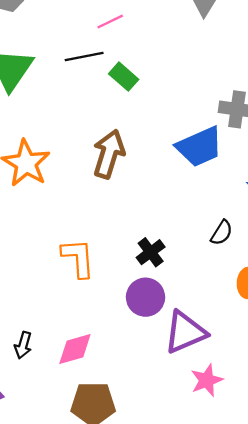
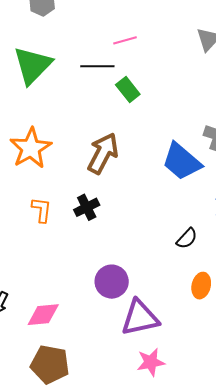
blue trapezoid: (200, 147) -> (182, 162), turned 54
black cross: (151, 252) -> (87, 207), moved
orange L-shape: (78, 258) -> (42, 210), moved, size x0.7

